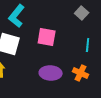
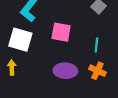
cyan line: (88, 45) -> (96, 45), moved

